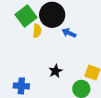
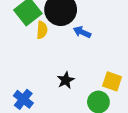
blue cross: (21, 86) -> (23, 99), turned 35

